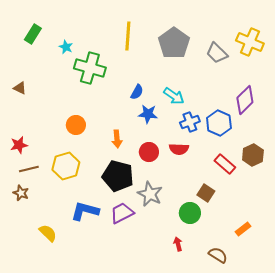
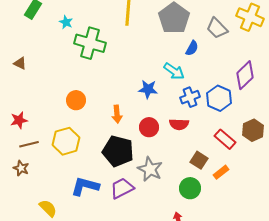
blue semicircle: (137, 92) -> (192, 48), moved
brown square: (206, 193) -> (199, 160), moved
orange rectangle: (243, 229) -> (221, 172), moved

